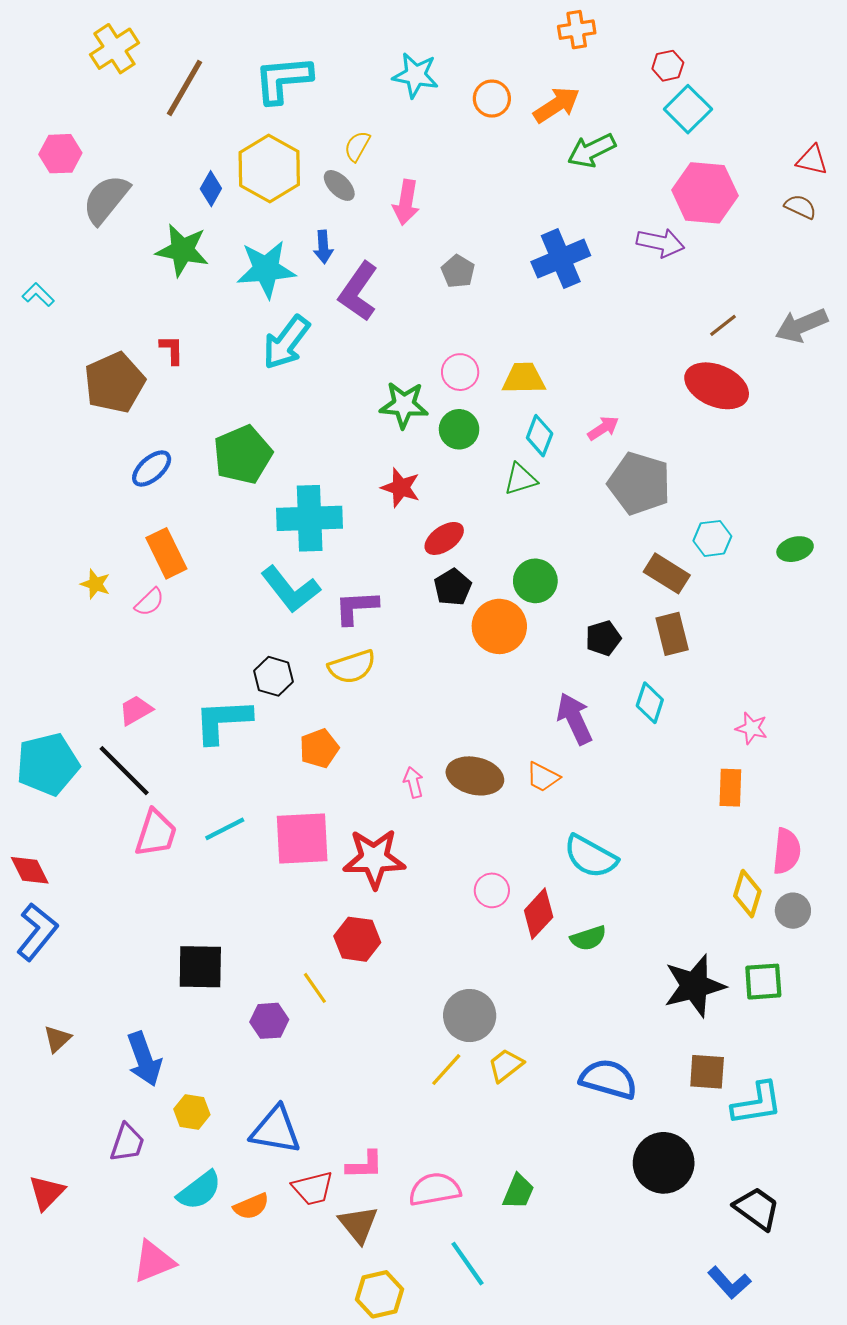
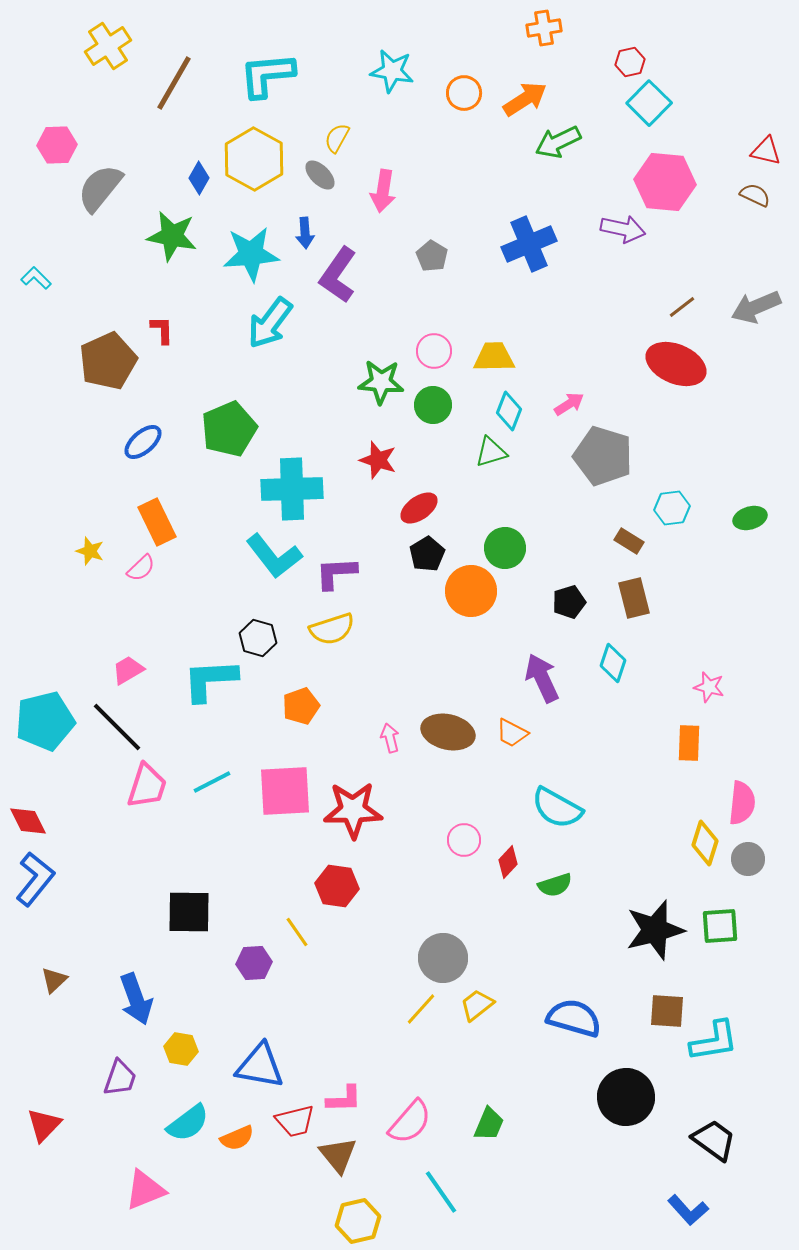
brown rectangle: (667, 573) -> (629, 541), size x0.7
red diamond: (539, 914) -> (508, 862), size x0.7
pink semicircle: (435, 1189) -> (410, 1122), turned 141

